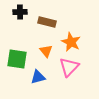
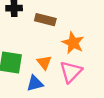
orange triangle: (46, 51) -> (44, 63), moved

